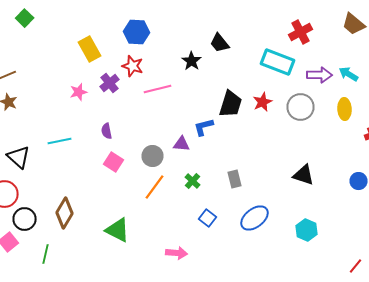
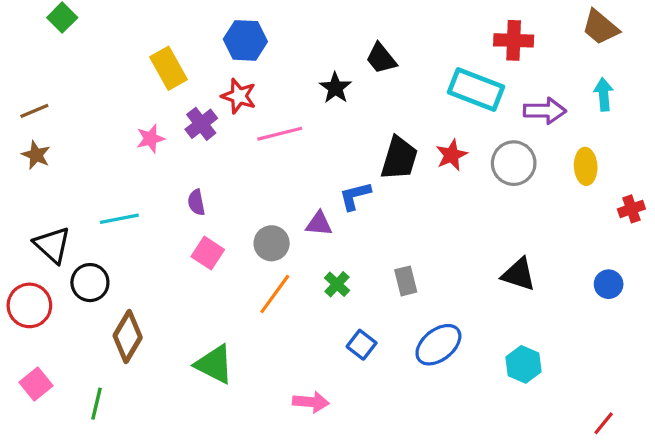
red cross: (300, 32) -> (514, 40), turned 30
cyan arrow: (348, 74) -> (604, 94), moved, turned 54
black circle: (24, 219) -> (90, 283), moved

